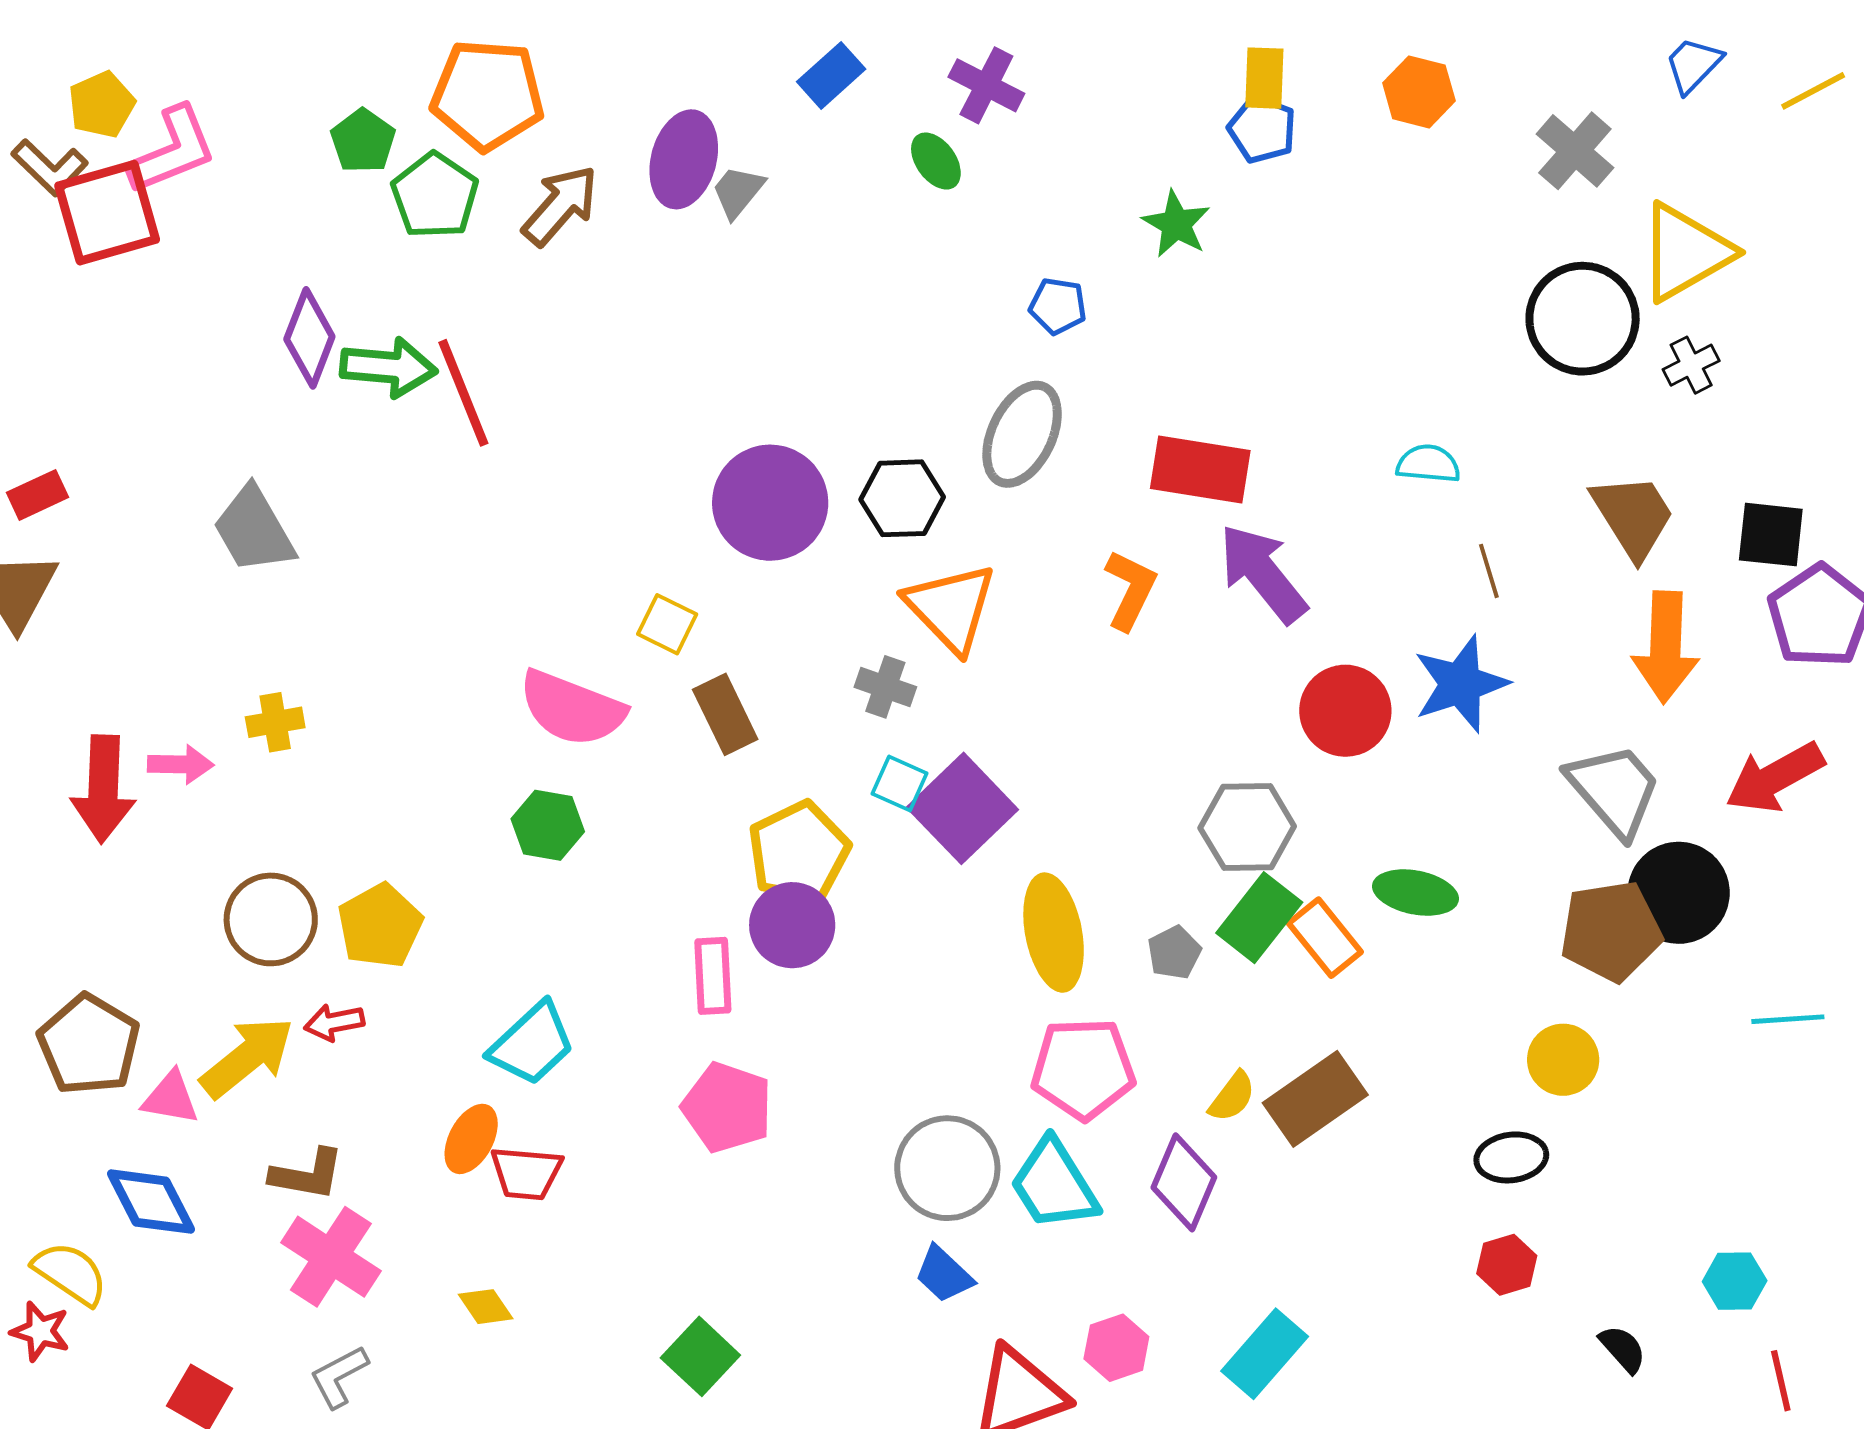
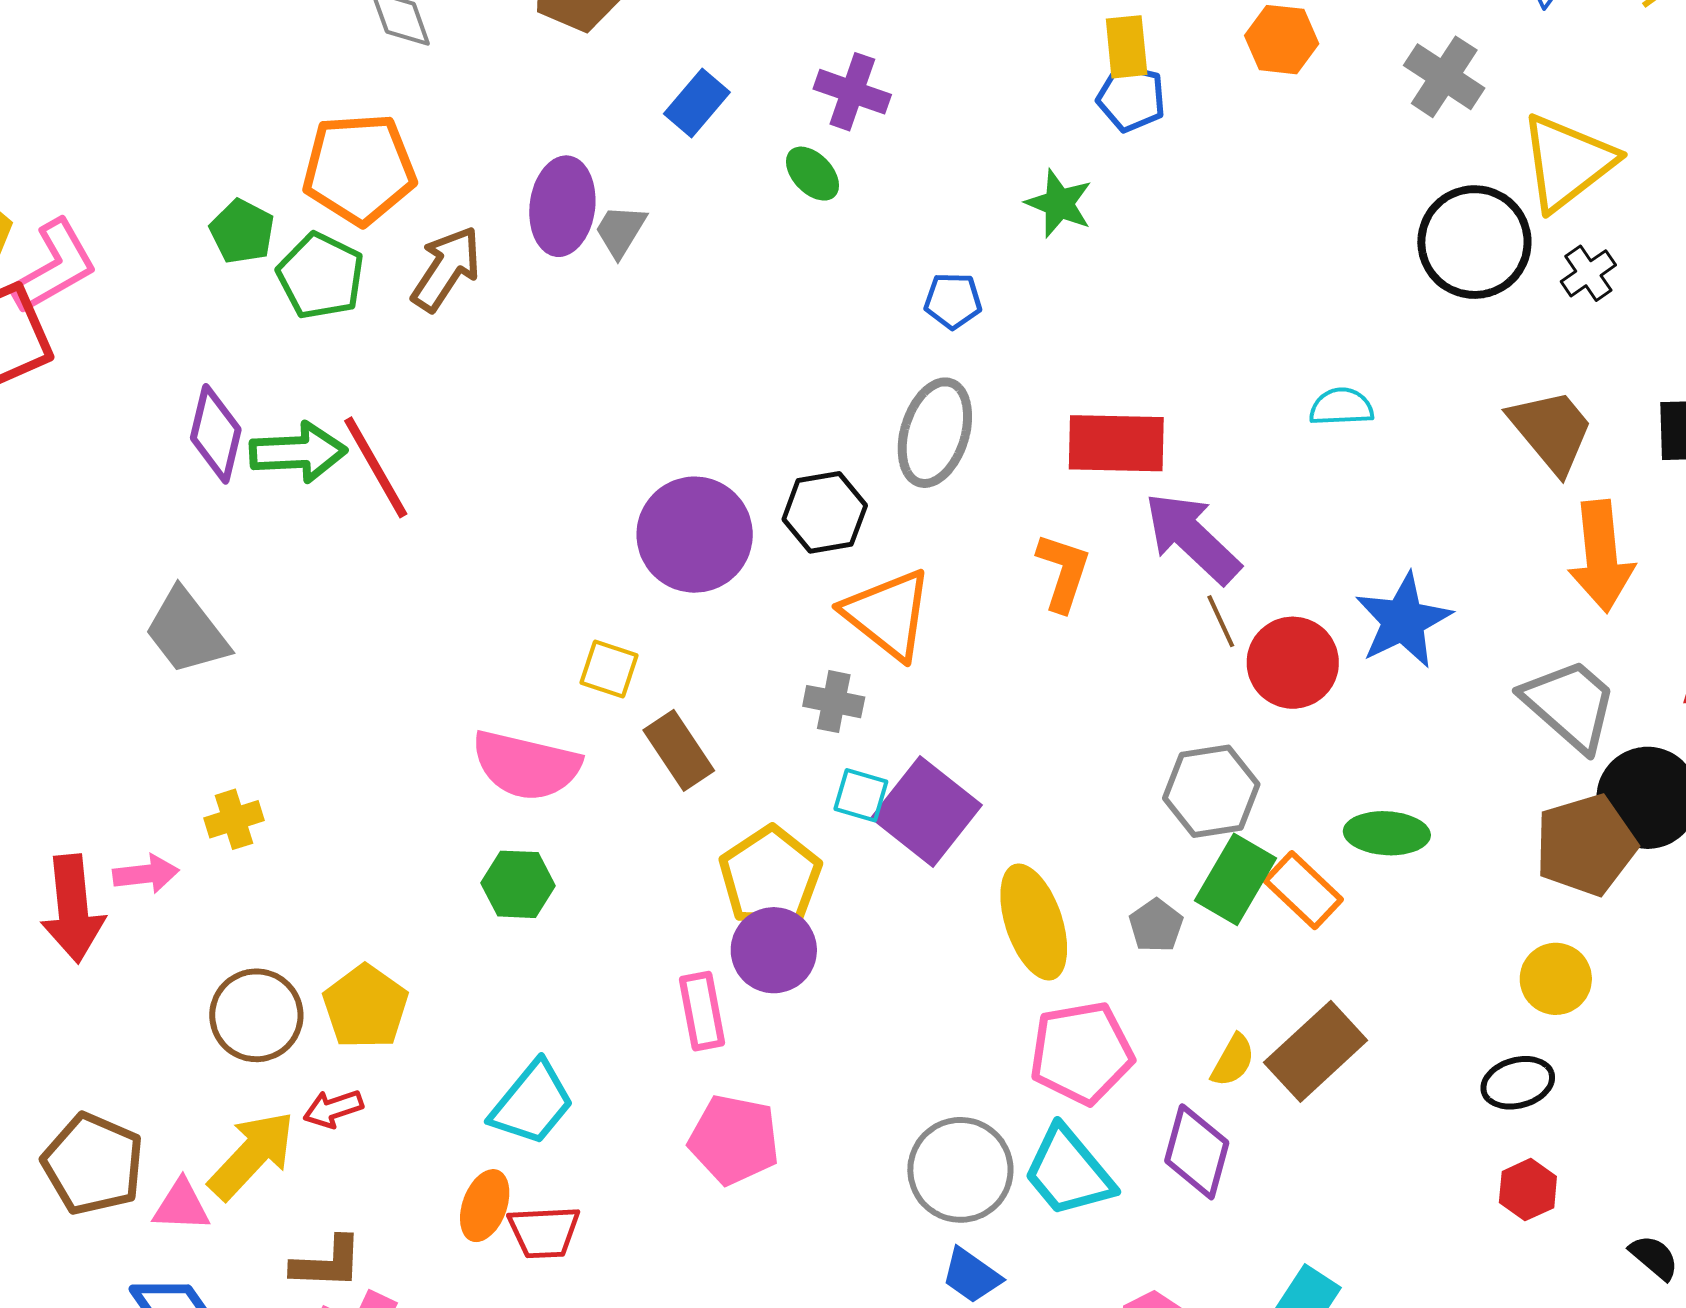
brown line: (1489, 571) -> (1221, 621), moved

